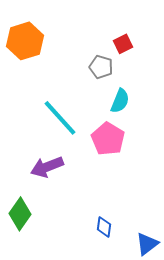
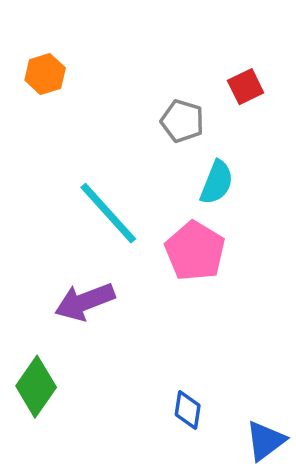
orange hexagon: (25, 41) -> (45, 74), size x0.6
red square: (123, 44) -> (246, 87), moved

